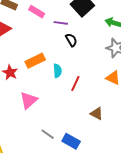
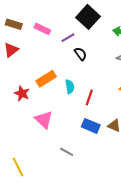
purple line: (61, 23) -> (68, 38), turned -32
pink triangle: (29, 100) -> (44, 120), turned -30
blue rectangle: (71, 141) -> (91, 126), moved

